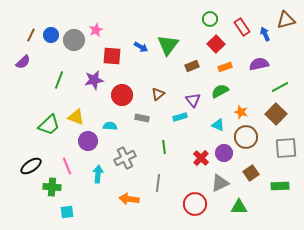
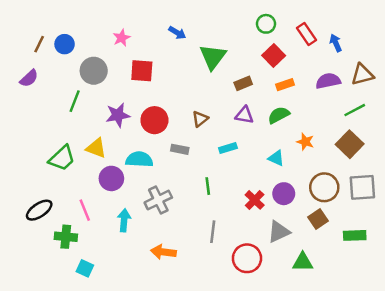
brown triangle: (286, 20) -> (362, 75), moved
gray circle: (74, 40) -> (94, 71), moved
blue arrow: (141, 47) -> (177, 33), moved
purple star: (94, 80) -> (118, 115), moved
purple triangle: (193, 100) -> (244, 115), moved, turned -42
cyan semicircle: (110, 126) -> (139, 159), size x1.5
brown circle: (246, 137) -> (324, 187), moved
gray line: (158, 183) -> (213, 232), moved
cyan square: (67, 212) -> (85, 268), turned 32

